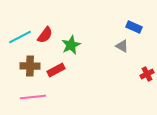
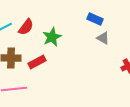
blue rectangle: (134, 27) -> (95, 19), moved

